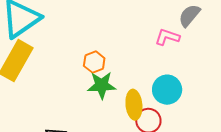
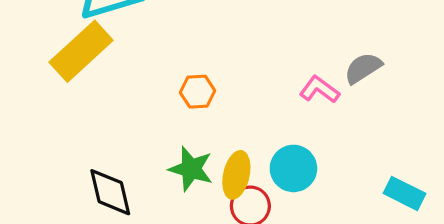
green star: (102, 85) -> (191, 169), moved

